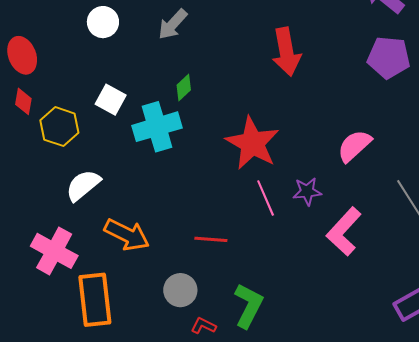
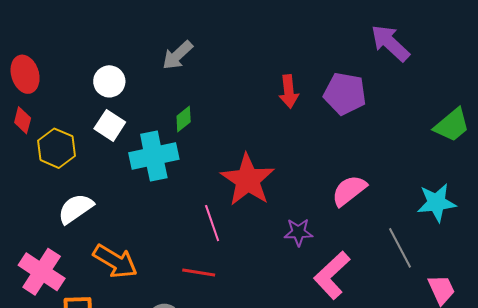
white circle: (103, 22) -> (109, 81), moved
red arrow: (286, 52) -> (289, 91), size x0.7
purple pentagon: (389, 57) -> (345, 94), moved
pink line: (266, 198) -> (212, 223), moved

